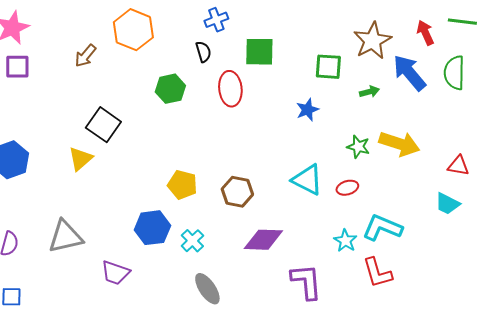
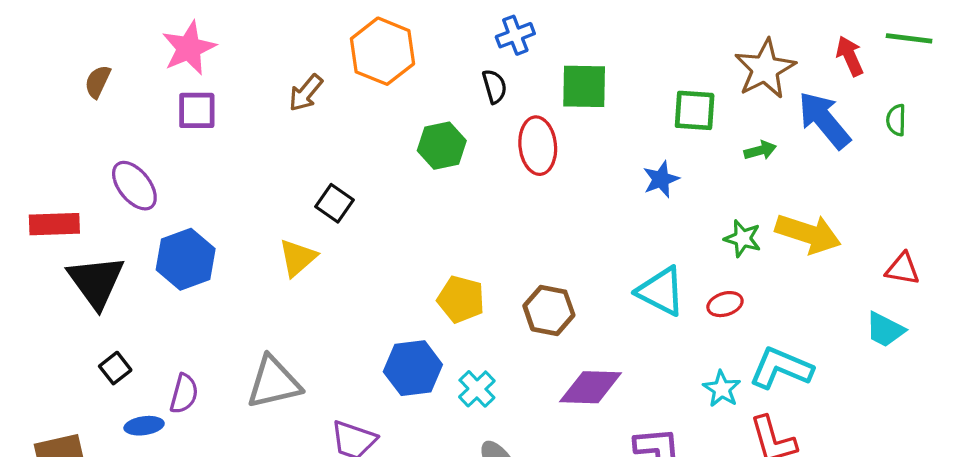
green semicircle: (454, 73) -> (896, 120), size x0.6
black square: (103, 125) -> (334, 203), size x0.7

